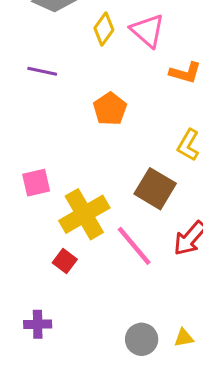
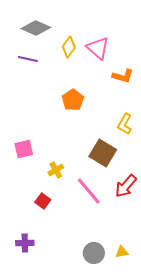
purple line: (42, 71) -> (28, 59), moved
yellow cross: (84, 214) -> (56, 170), size x0.5

